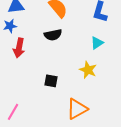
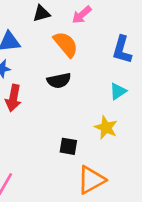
black square: (51, 81) -> (68, 146), moved

